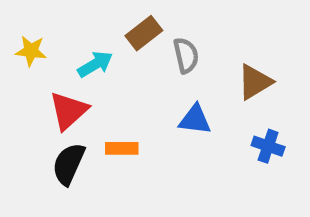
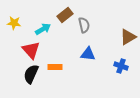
brown triangle: (255, 82) -> (128, 37), moved
red triangle: (69, 111) -> (31, 50), turned -30

